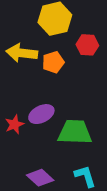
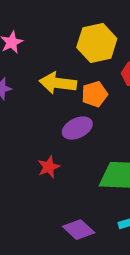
purple ellipse: (41, 114) -> (77, 128), moved

